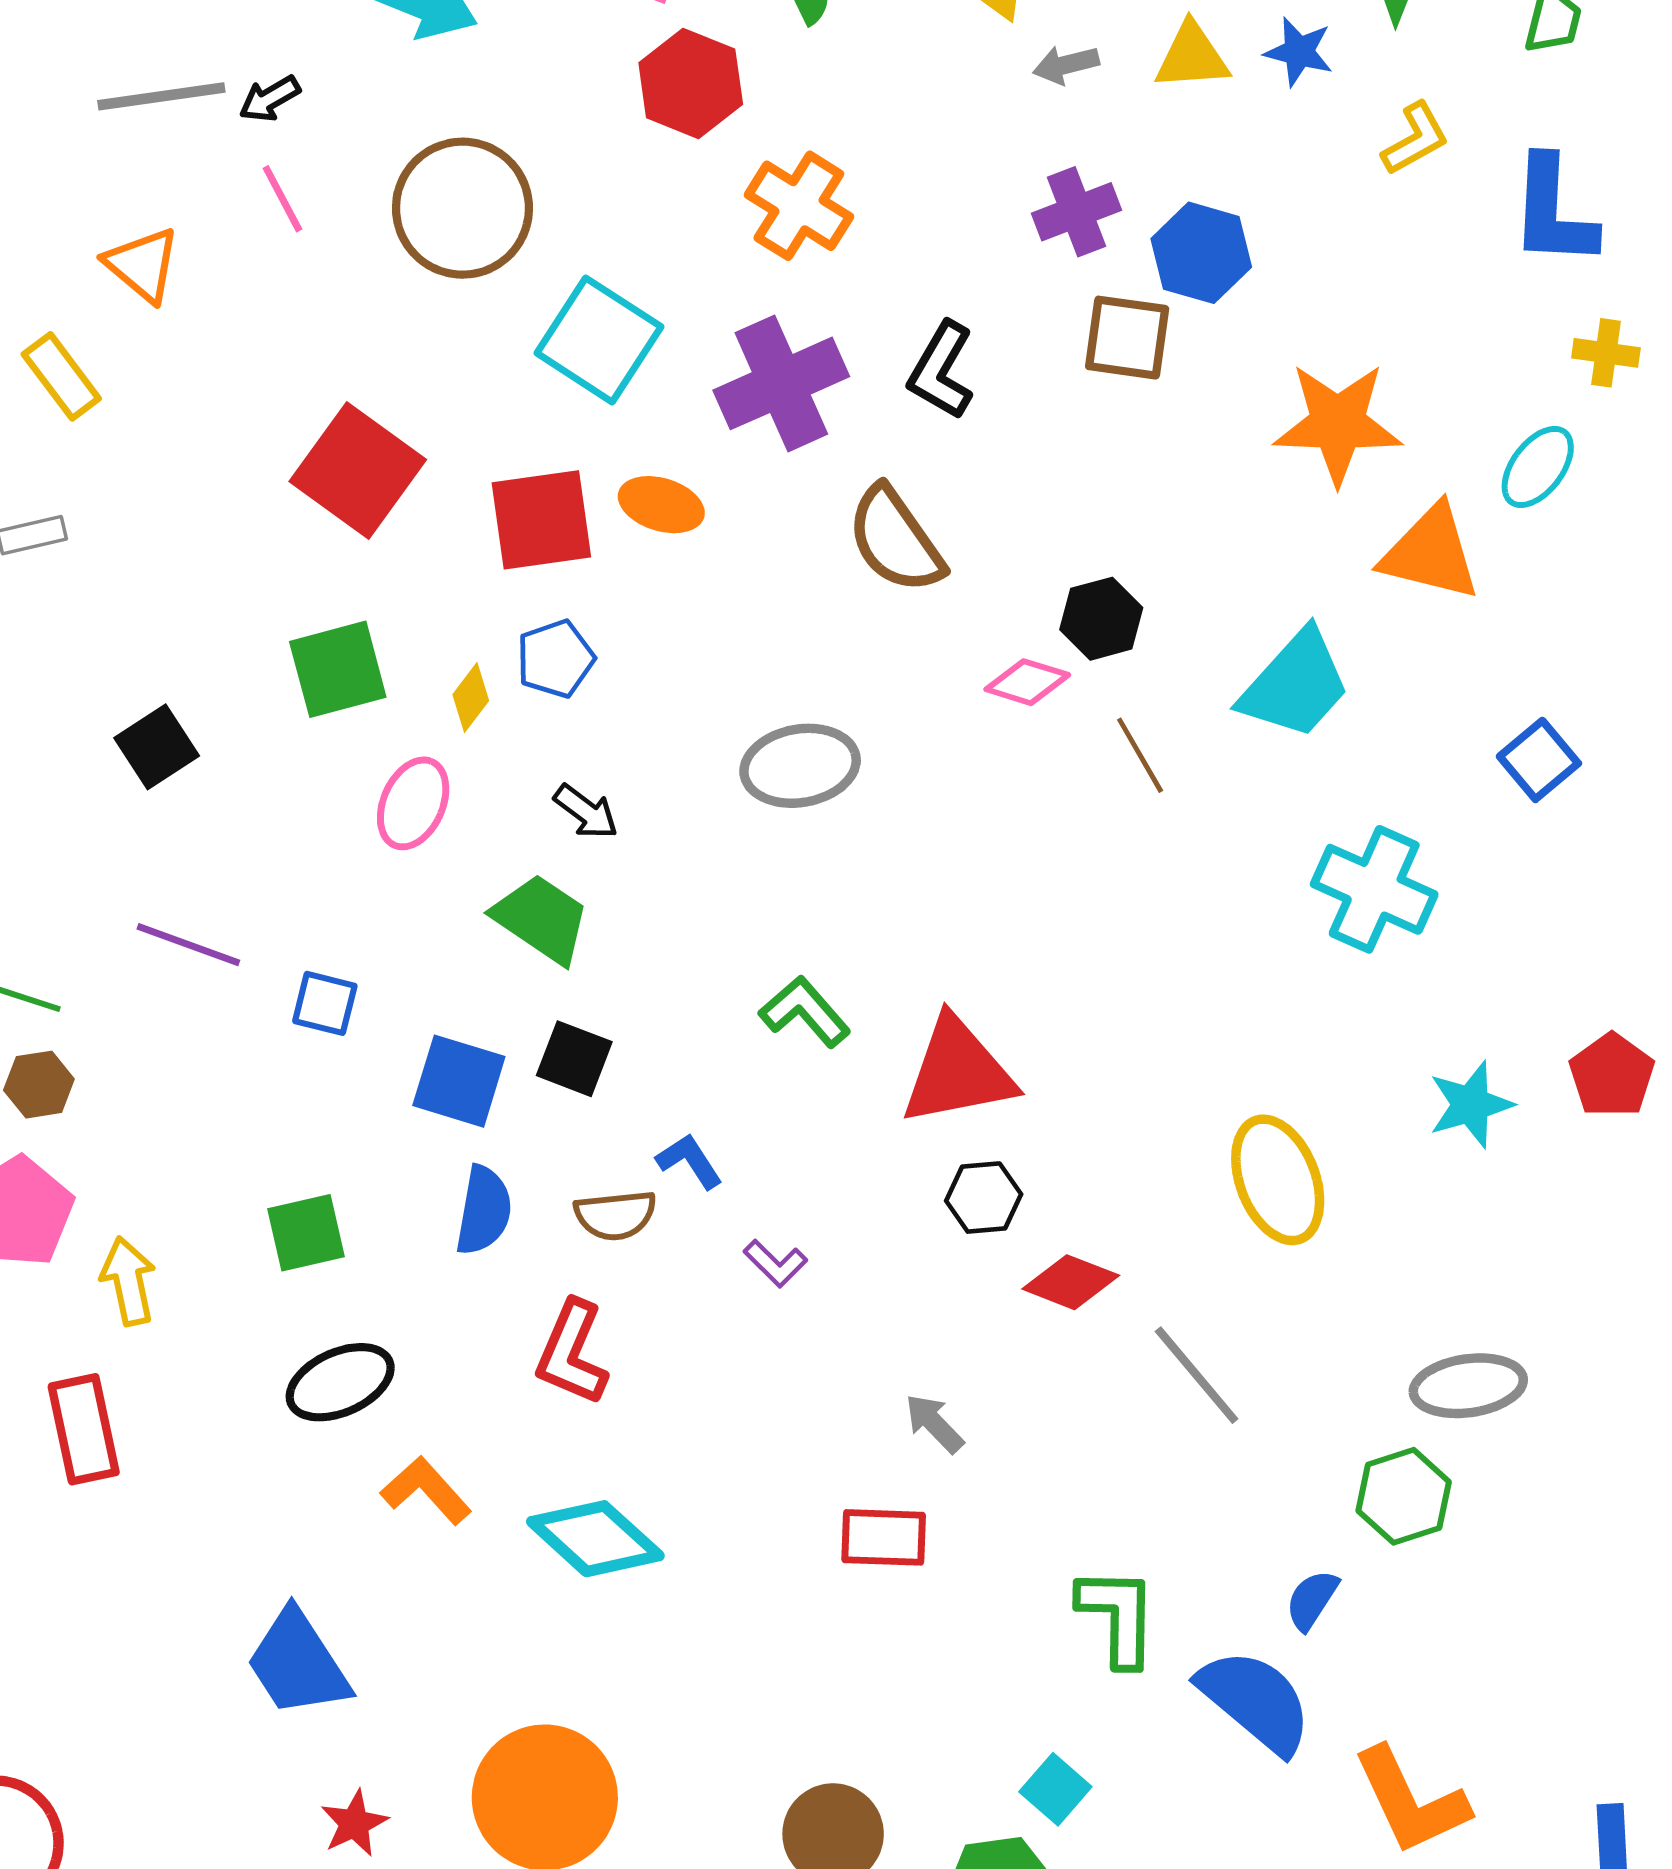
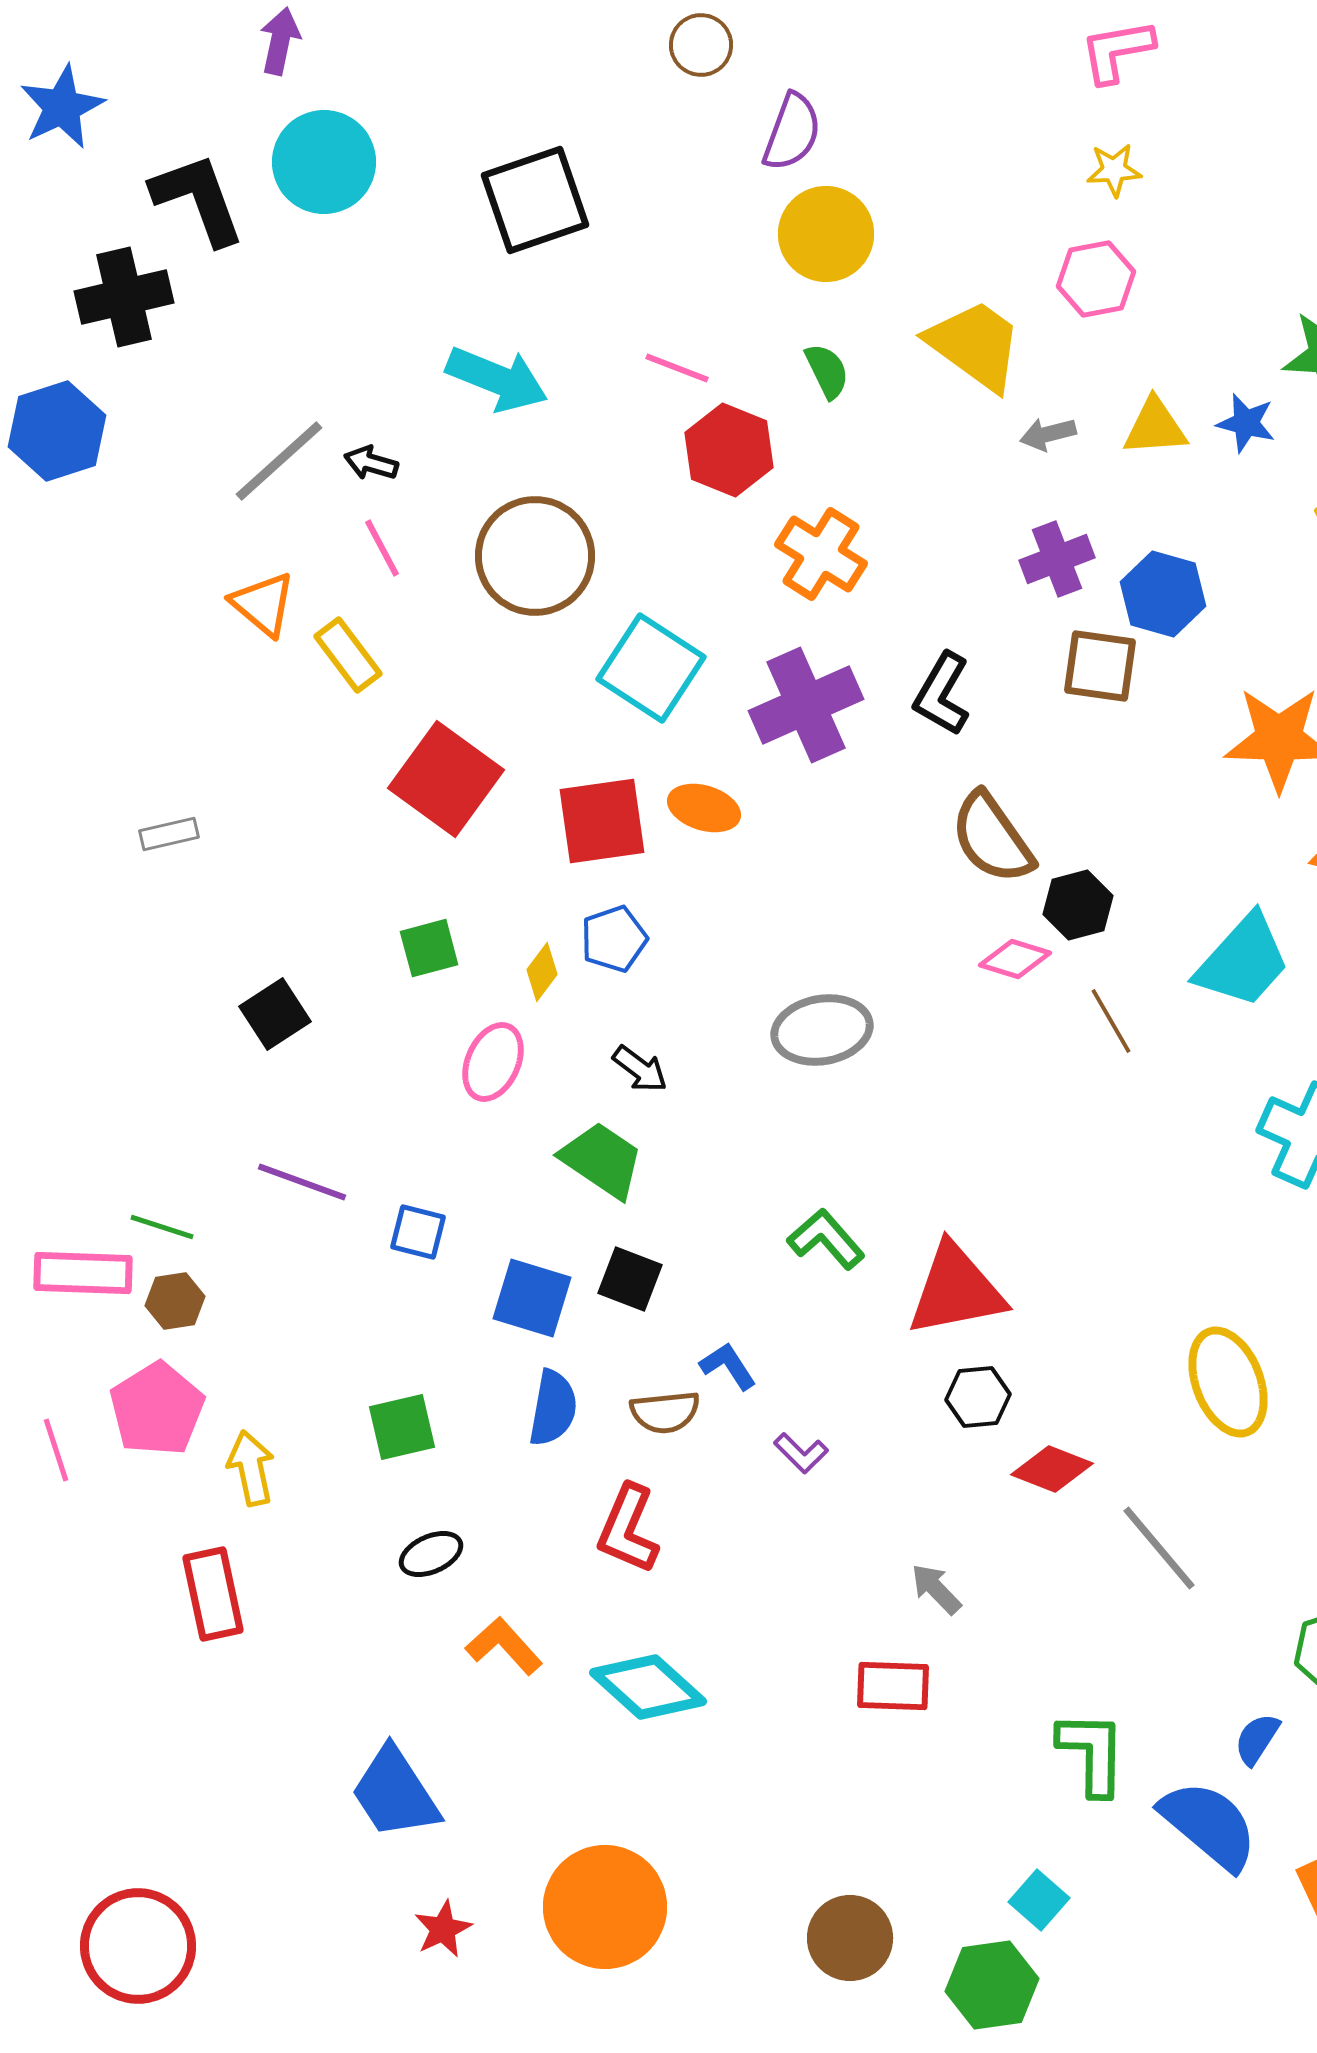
gray line: (161, 96) -> (279, 461), turned -34
black arrow: (270, 99) -> (371, 463), turned 46
yellow rectangle: (61, 376) -> (348, 655), moved
brown semicircle: (895, 540) -> (992, 838), moved
green square: (338, 669) -> (429, 948), size x0.7
black ellipse: (340, 1382) -> (431, 1554), size x0.7

